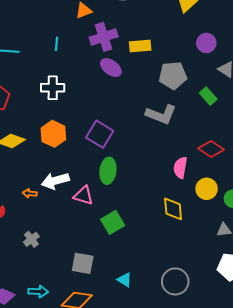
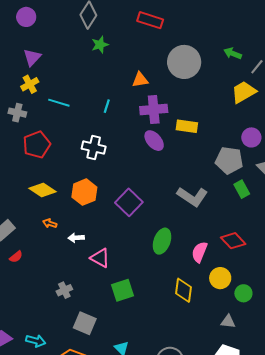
gray pentagon: (173, 75) -> (229, 160), moved
green ellipse: (108, 171) -> (162, 241), moved
white arrow: (55, 181) -> (76, 238), size x0.6
orange arrow: (30, 193) -> (50, 223), moved
gray cross: (31, 239) -> (64, 290), moved

